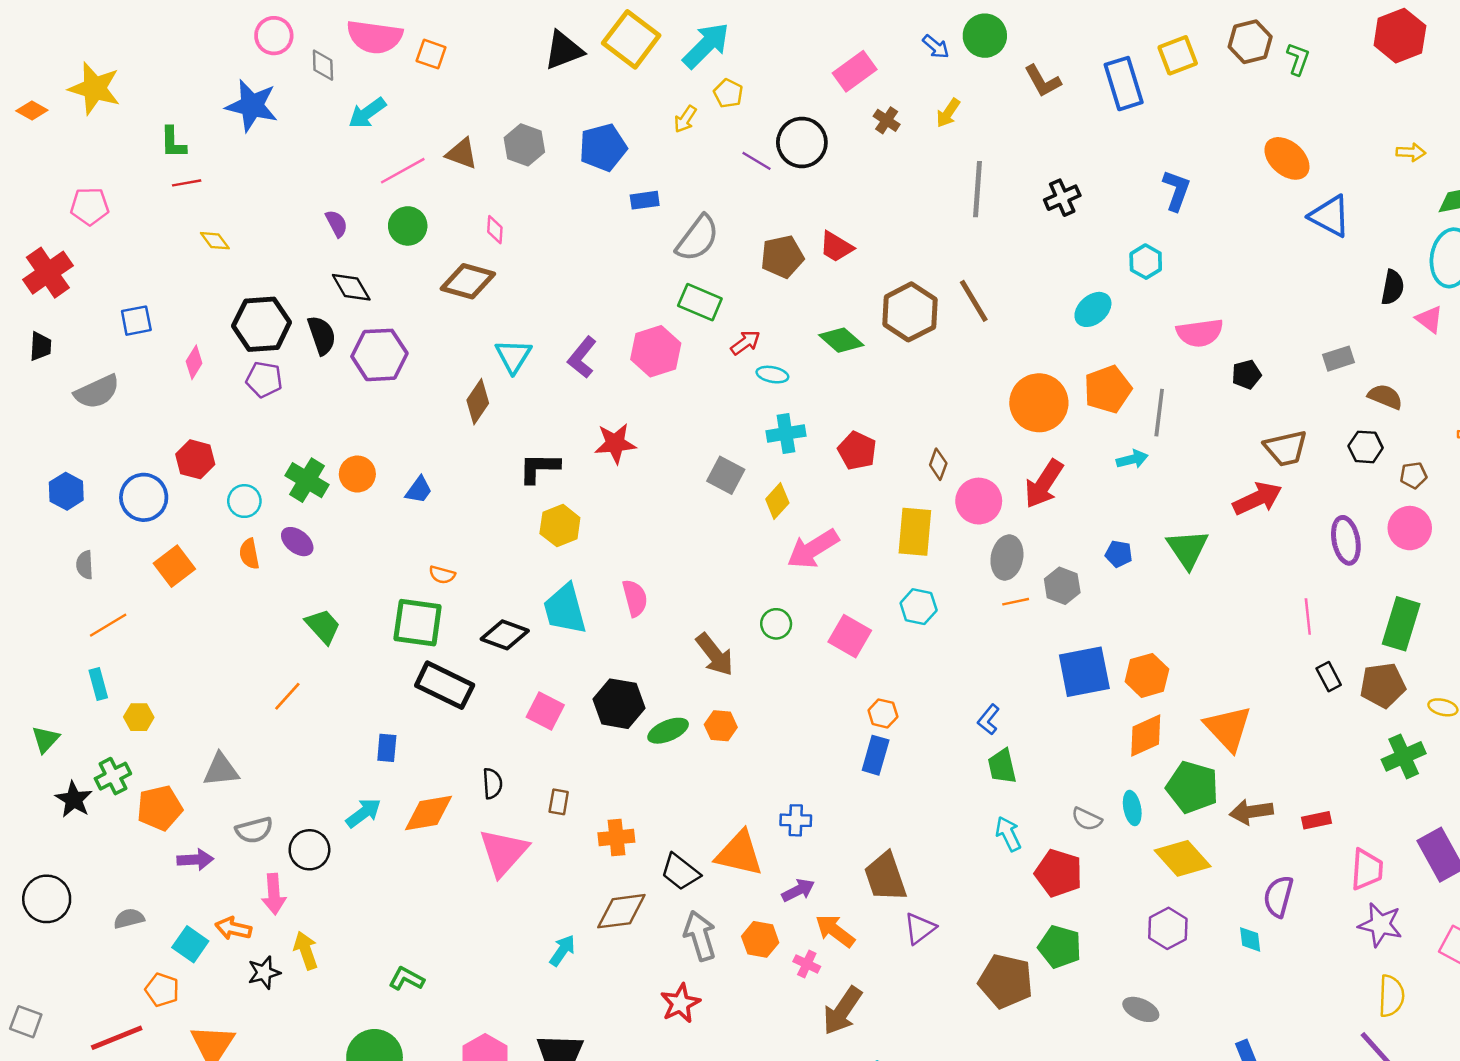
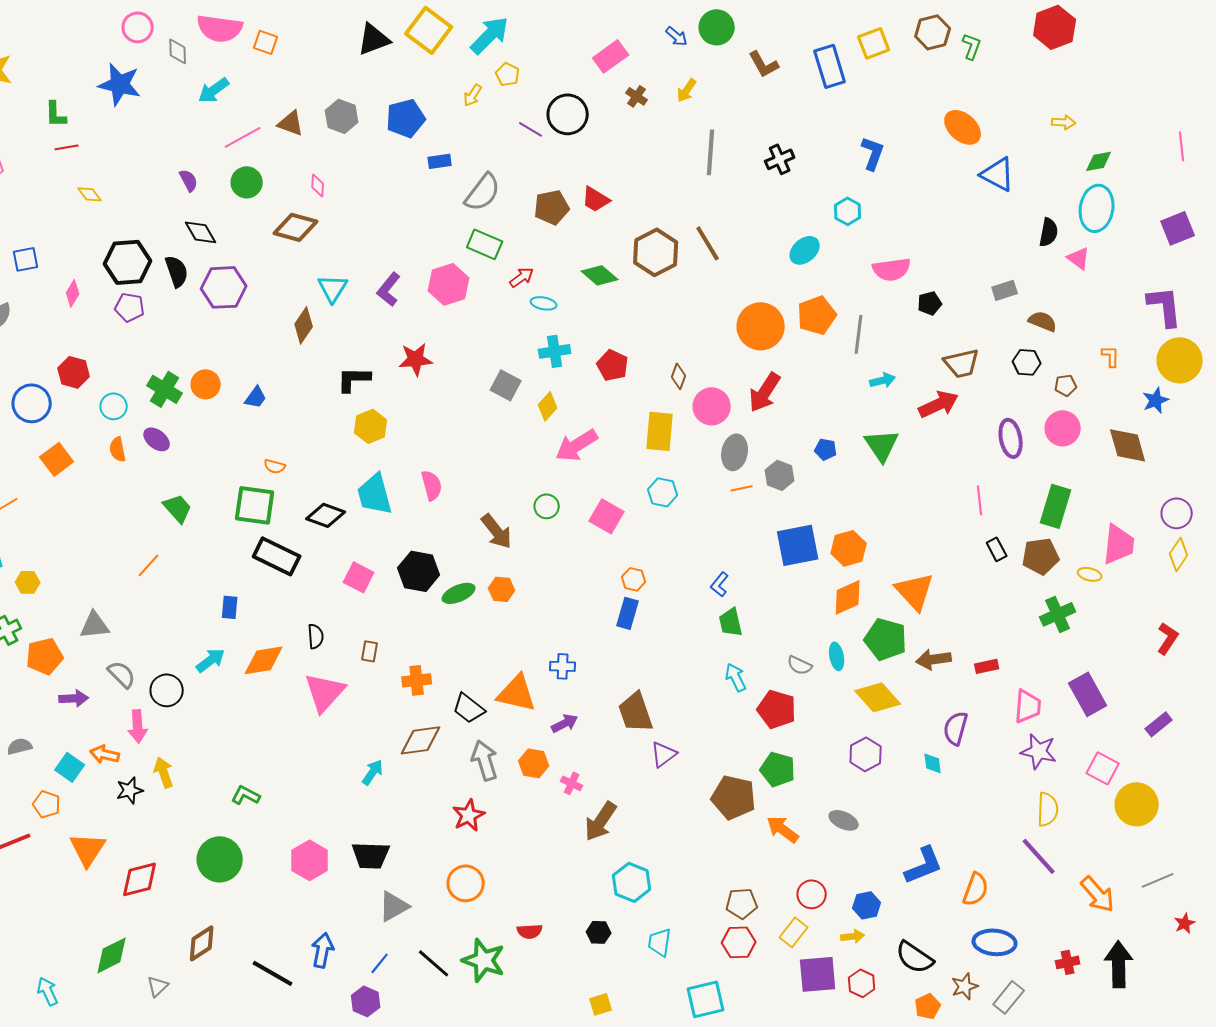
cyan arrow: (1132, 459) -> (883, 380), moved
gray semicircle: (254, 830) -> (122, 674), turned -120
orange arrow: (835, 931) -> (783, 829), moved

